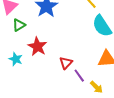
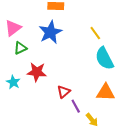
red star: (37, 47) -> (37, 72), turned -30

